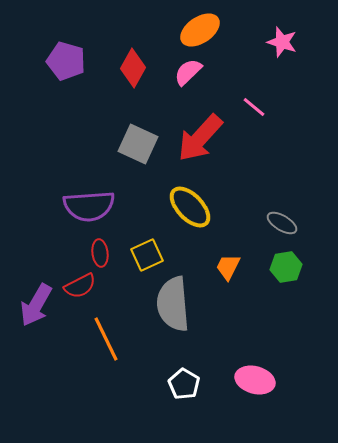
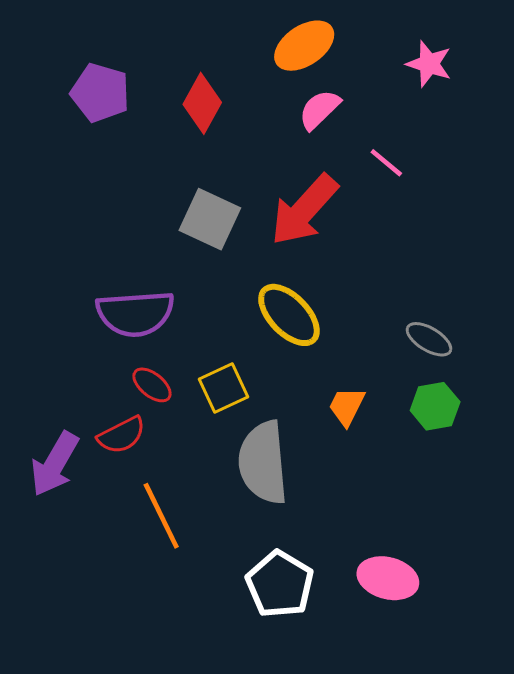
pink semicircle: (188, 72) -> (319, 109), moved
red ellipse: (100, 253) -> (152, 385), turned -44
white pentagon: (184, 384) -> (280, 584), size x1.4

